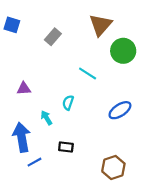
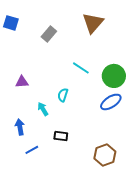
green circle: (123, 51) -> (114, 76), moved
blue arrow: (22, 137) -> (20, 127), size x0.6

